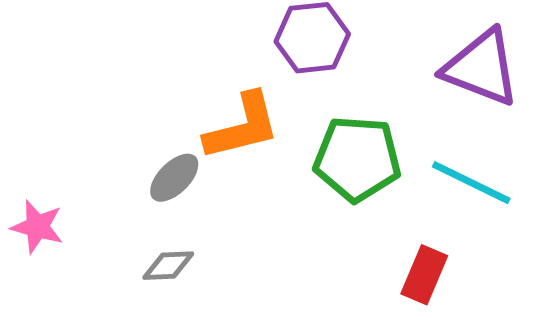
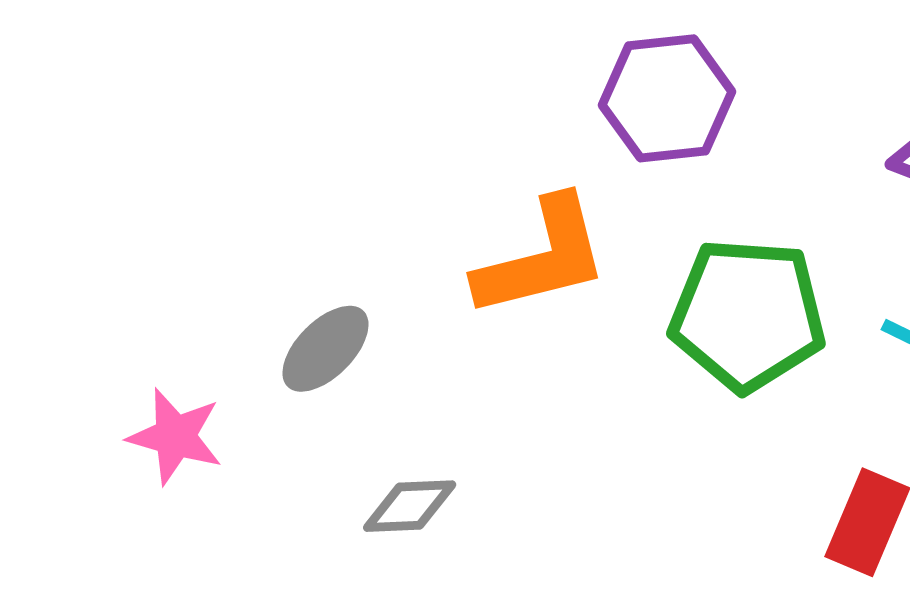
gray ellipse: (174, 178) -> (325, 349), moved

